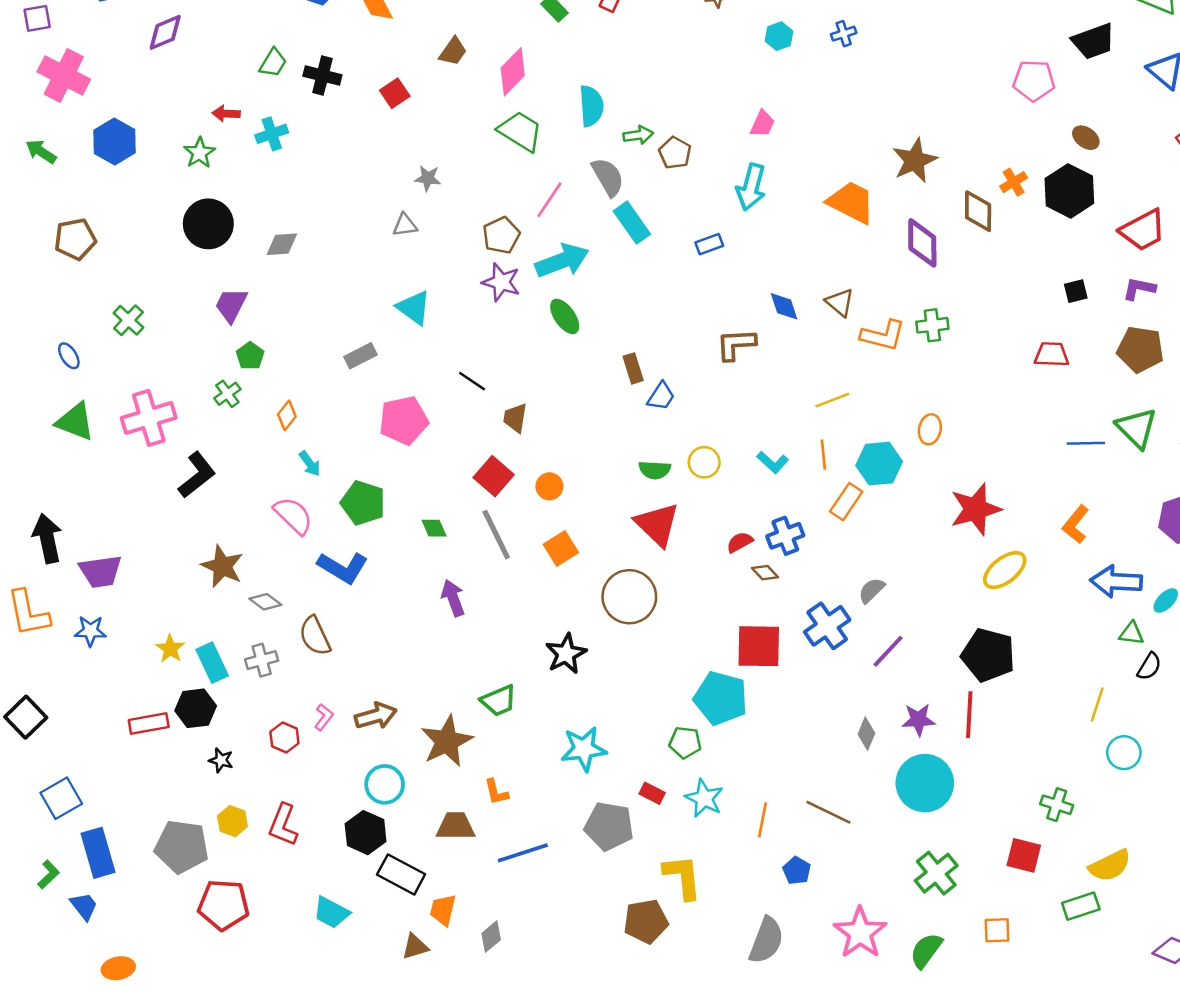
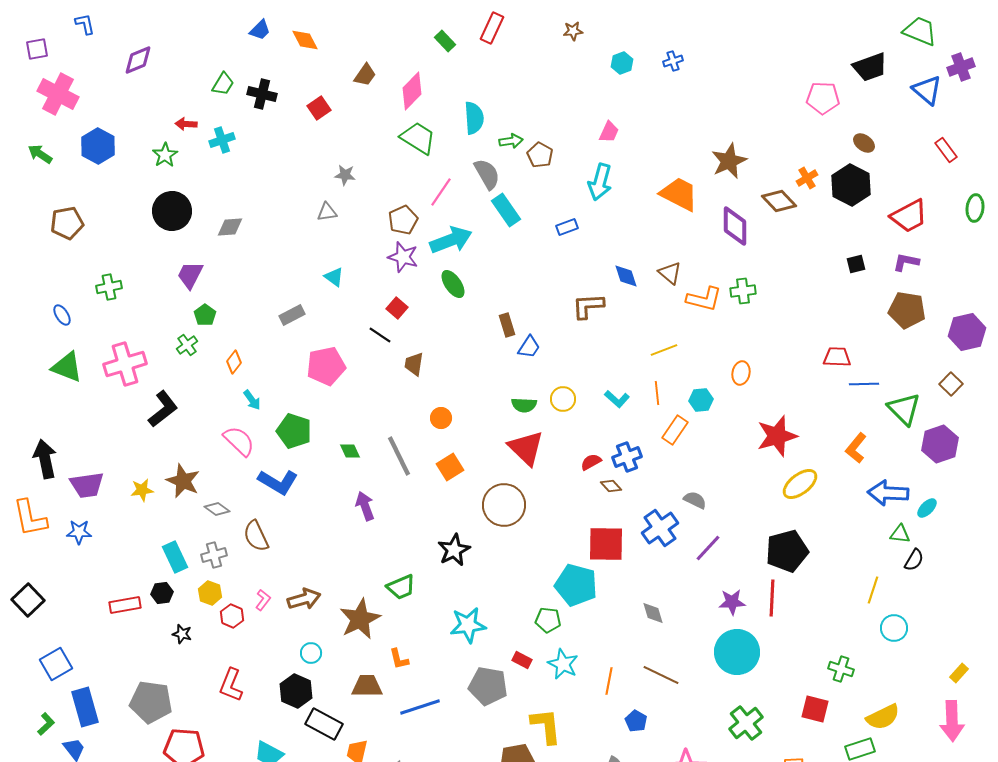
brown diamond: (978, 211) -> (779, 201), turned -44
cyan triangle: (414, 308) -> (334, 277), size x0.7
green cross: (128, 320) -> (109, 287), turned 35
red trapezoid: (1052, 354) -> (837, 357), moved
green triangle: (1137, 428) -> (904, 409), moved
cyan hexagon: (879, 464) -> (701, 400), size x0.7
red square: (494, 476) -> (397, 308), moved, size x0.7
gray semicircle: (872, 590) -> (695, 500), turned 70
yellow star: (170, 649) -> (142, 490), moved, turned 30
black pentagon: (988, 655) -> (787, 551), turned -30
black hexagon: (196, 708) -> (162, 593), size x0.7
gray diamond: (866, 734) -> (653, 613), moved, turned -40
cyan circle: (385, 784) -> (311, 653), size x0.7
yellow hexagon: (232, 821) -> (210, 593), moved

